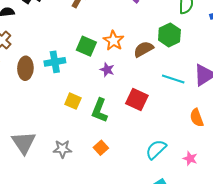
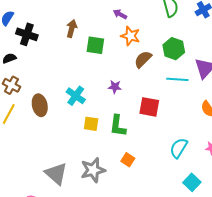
green hexagon: (169, 35) -> (174, 49), moved
orange star: (114, 41) -> (130, 36), moved
green square: (86, 46) -> (95, 45), moved
cyan cross: (55, 62) -> (76, 96), moved, turned -30
gray star: (62, 149) -> (93, 170), size x1.4

